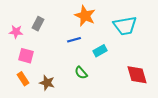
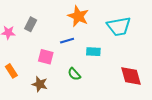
cyan rectangle: (100, 51) -> (93, 52), turned 32
pink square: (26, 56) -> (46, 57), moved
orange rectangle: (23, 79) -> (11, 71), moved

